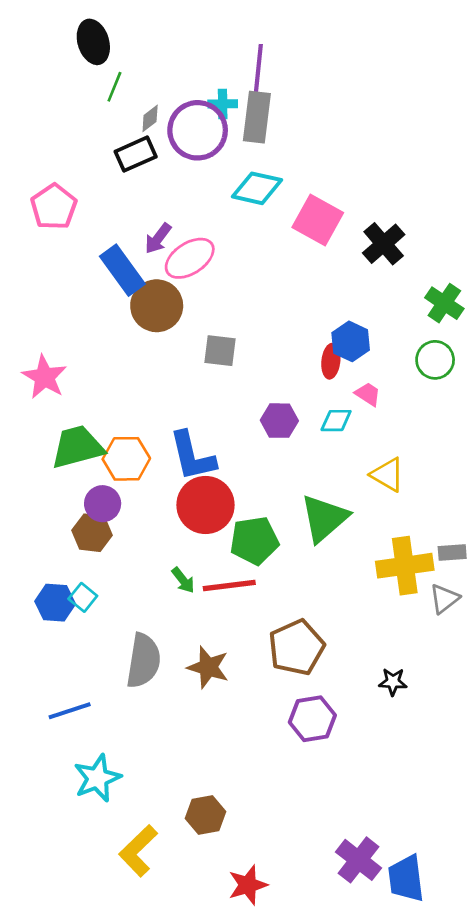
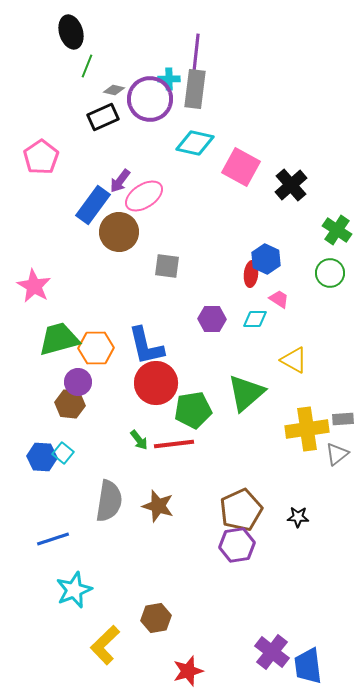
gray diamond: (150, 118) -> (114, 90), turned 50
blue rectangle: (122, 270) -> (93, 205), turned 72
brown pentagon: (297, 647) -> (241, 510), moved

